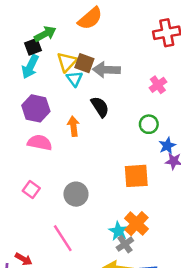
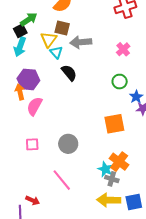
brown square: (84, 63) -> (62, 28), moved
black semicircle: (100, 107) -> (69, 73), moved
orange arrow: (73, 126) -> (20, 92), moved
pink semicircle: (40, 143) -> (35, 106), turned -66
pink square: (31, 190) -> (32, 144), turned -32
gray cross: (125, 244) -> (112, 179), turned -32

